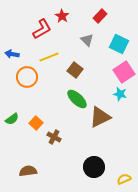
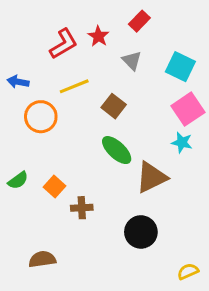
red star: (62, 16) -> (98, 36), moved
red rectangle: (100, 16) -> (139, 21), moved
brown cross: (54, 137) -> (82, 208), turned -32
black circle: (94, 167) -> (141, 232), moved

